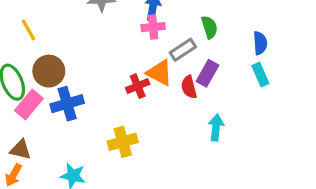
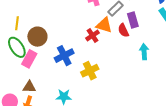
yellow line: (28, 30) -> (17, 23), moved, turned 48
purple rectangle: (208, 73) -> (133, 20), turned -35
blue cross: (67, 104) -> (64, 56), moved

